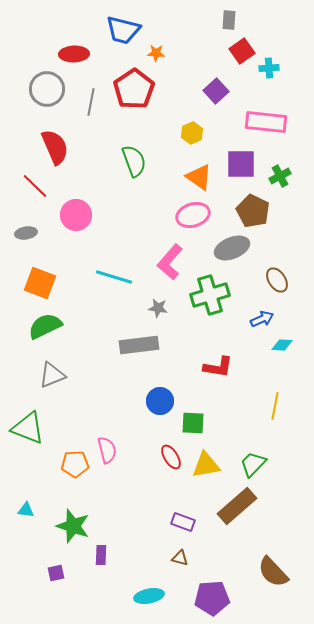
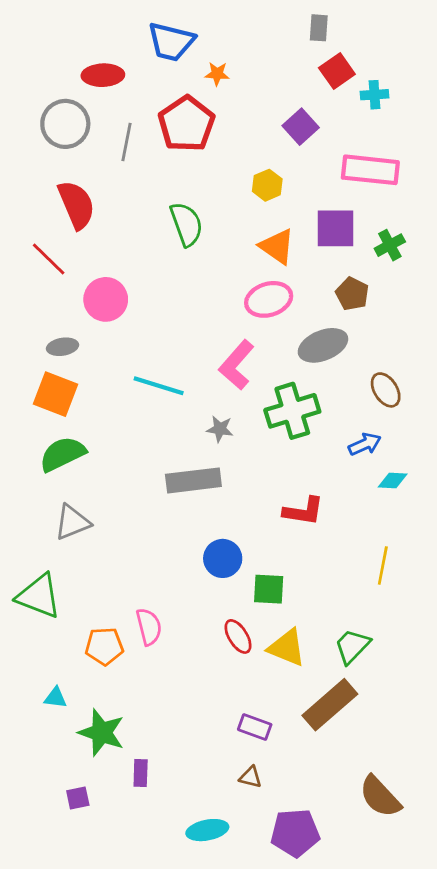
brown pentagon: (253, 211) -> (352, 294), size x0.7
gray ellipse: (26, 233) -> (63, 347), moved
yellow triangle: (206, 465) -> (287, 648), turned 32
cyan triangle: (26, 510) -> (56, 698), moved

